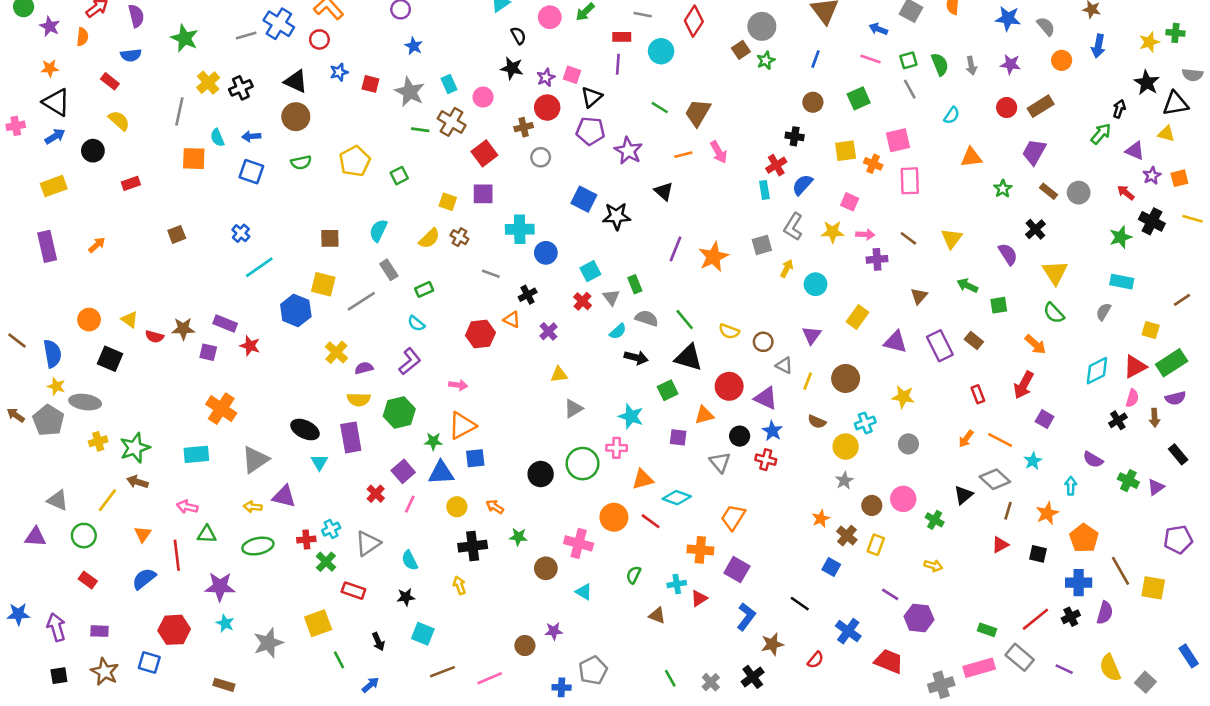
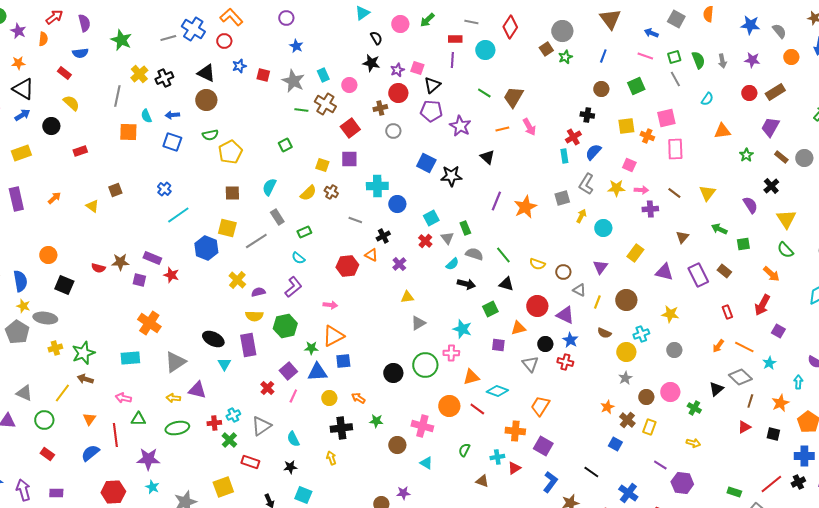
yellow pentagon: (355, 161) -> (230, 152), moved
yellow triangle: (130, 320) -> (92, 206), moved
black triangle: (689, 358) -> (506, 284), size x0.7

